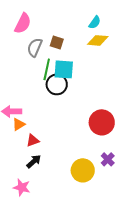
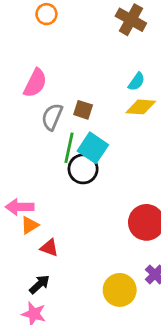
cyan square: (64, 69) -> (93, 148), turned 30
red triangle: (33, 140) -> (49, 248), turned 40
black arrow: (34, 161) -> (39, 284), moved

